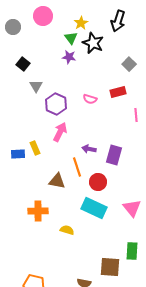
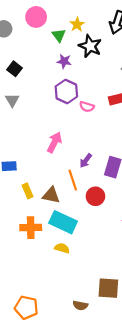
green triangle: (71, 38) -> (59, 35), moved
gray triangle: (36, 86) -> (12, 100), moved
purple hexagon: (56, 104) -> (66, 91), moved
yellow rectangle: (35, 148) -> (27, 191), moved
purple arrow: (89, 149) -> (86, 161), turned -64
cyan rectangle: (94, 208) -> (63, 222), moved

